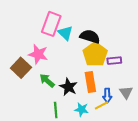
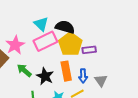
pink rectangle: (51, 24) -> (45, 41), moved, turned 45
pink star: (38, 54) -> (15, 45), turned 30
blue arrow: (107, 95) -> (83, 76), moved

